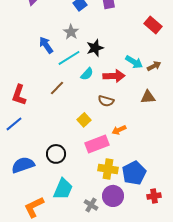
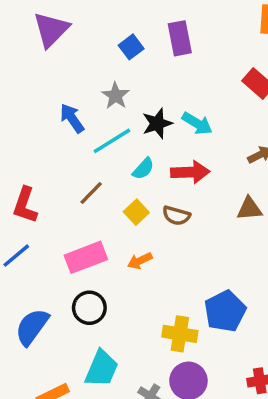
cyan arrow: (134, 62) -> (197, 123), moved
yellow square: (84, 120) -> (136, 212), moved
orange arrow: (119, 130) -> (140, 261), moved
pink rectangle: (97, 144) -> (86, 257), moved
blue semicircle: (23, 165) -> (32, 327), turned -35
blue pentagon: (134, 173) -> (225, 311), moved

